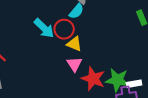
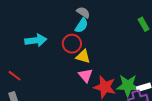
cyan arrow: (44, 28) -> (36, 40), moved, turned -45

